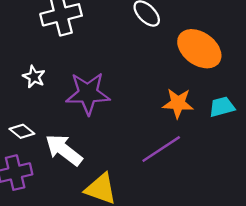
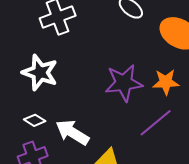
white star: (34, 77) -> (40, 72), size x1.8
purple star: (88, 93) -> (124, 83), moved

